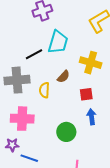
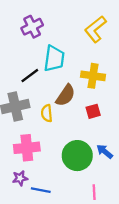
brown semicircle: (63, 77) -> (65, 95), size x1.5
blue arrow: (92, 117) -> (105, 152), moved, turned -35
green circle: (66, 132) -> (77, 156), size x1.4

